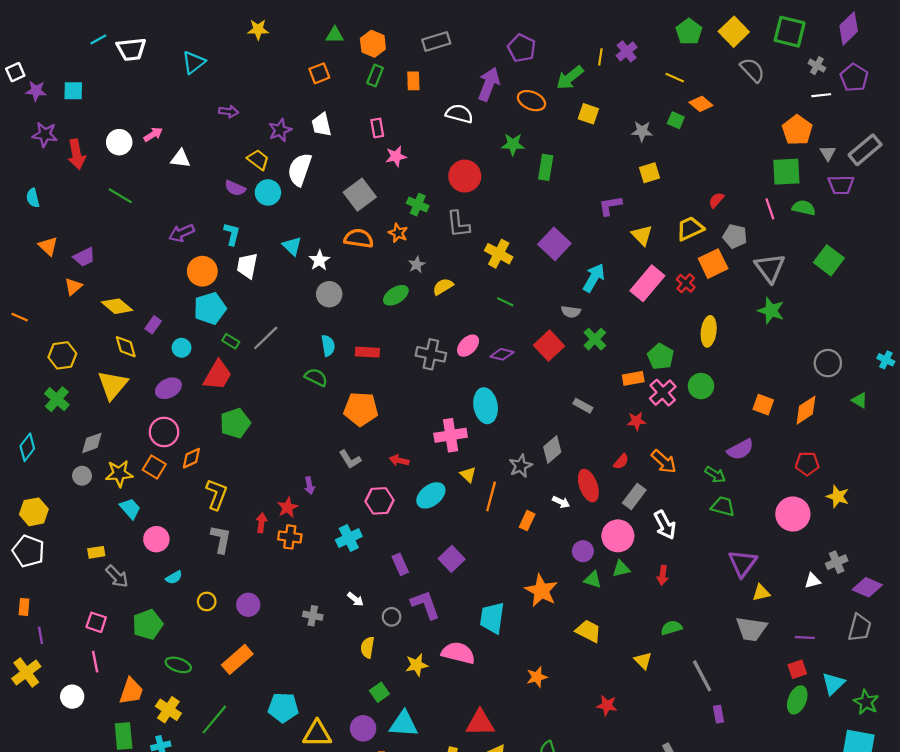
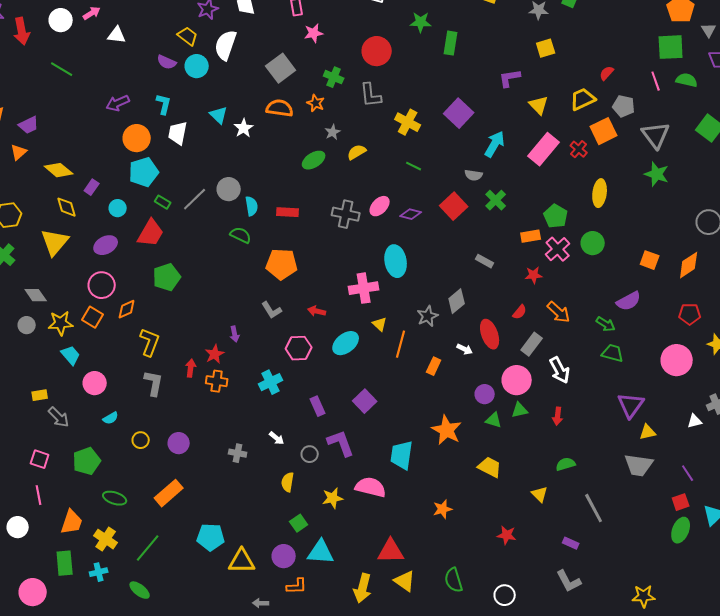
gray circle: (329, 294) -> (229, 189), moved
gray diamond: (92, 443) -> (36, 295), turned 75
purple line: (805, 638) -> (688, 473), turned 54
purple rectangle: (718, 714) -> (571, 543), moved, turned -56

